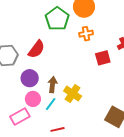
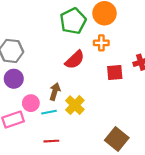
red semicircle: (36, 49) -> (75, 60), moved
purple circle: (30, 78) -> (14, 79), moved
cyan line: (51, 104) -> (49, 112), turned 32

